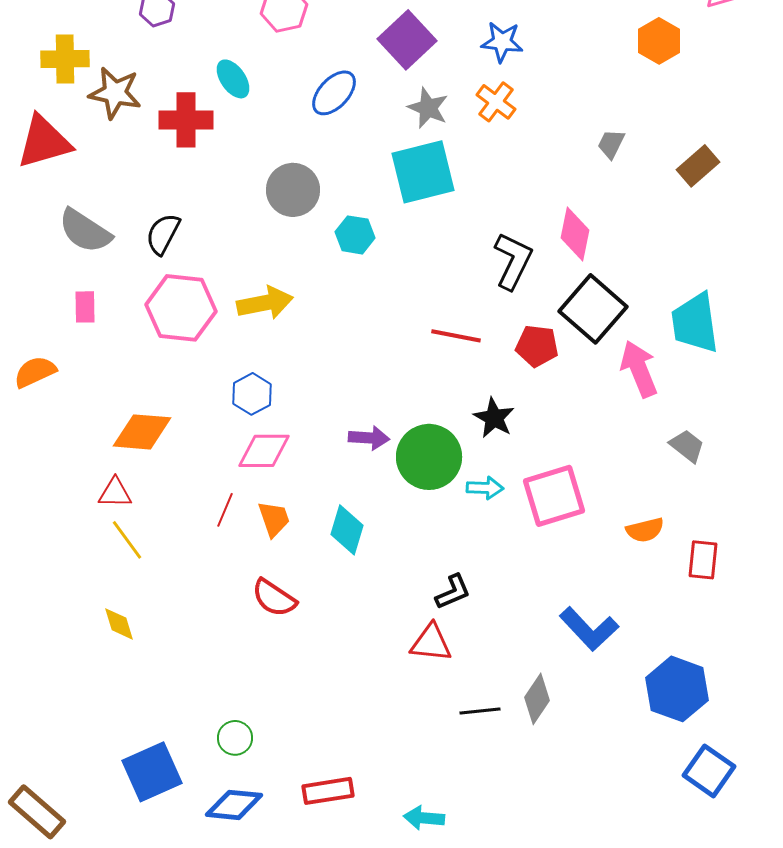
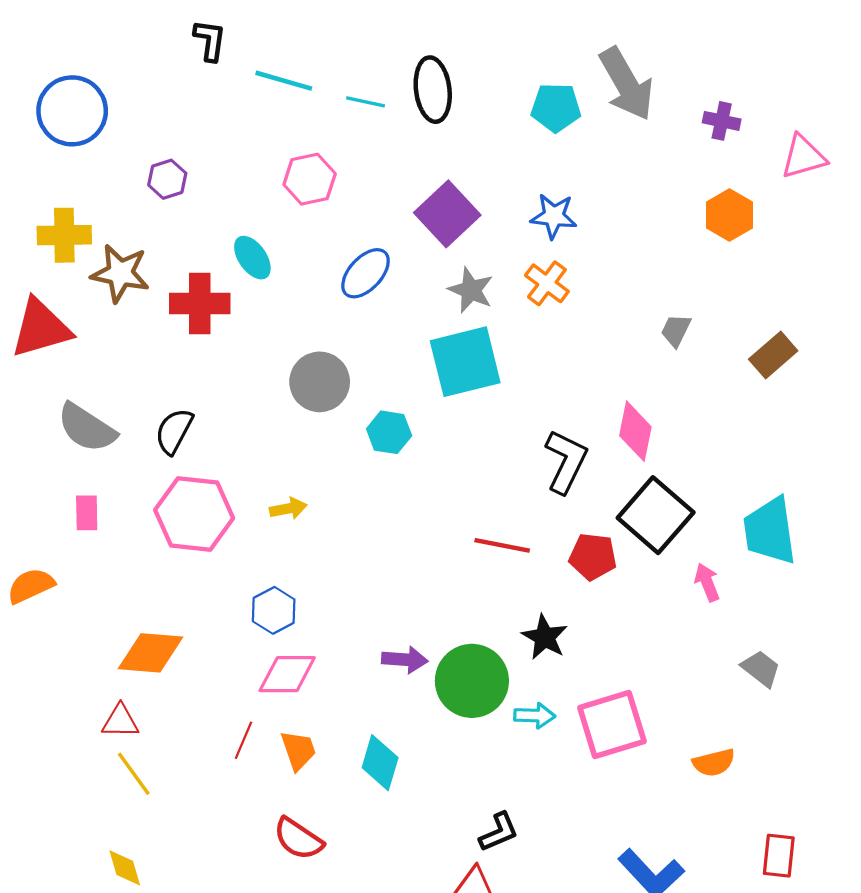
yellow arrow: (265, 303) -> (288, 508), size x0.6
pink arrow: (639, 369) -> (707, 582), size x0.6
red rectangle: (703, 560) -> (779, 856), moved

